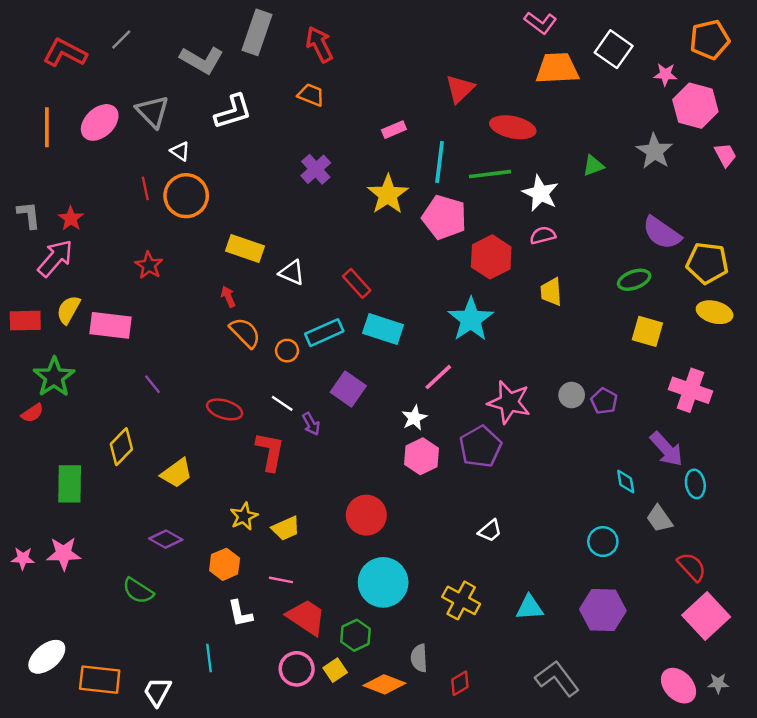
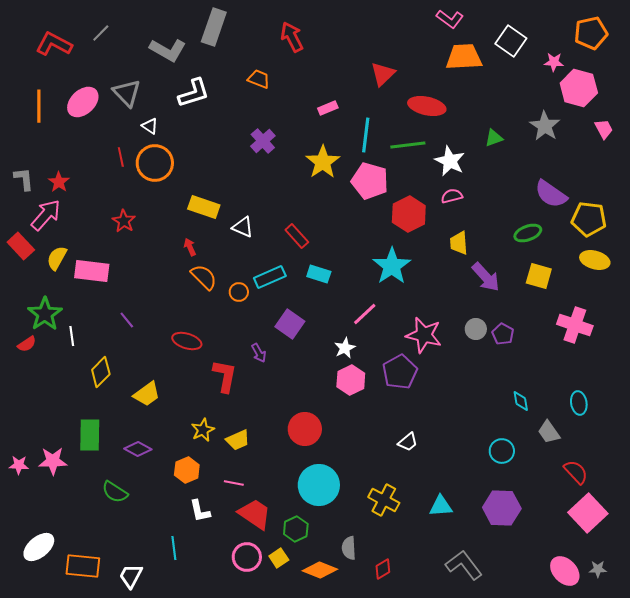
red arrow: (319, 44) -> (292, 37), moved
red rectangle: (25, 321) -> (21, 246), moved, turned 48
cyan rectangle: (383, 329) -> (319, 274), size x0.7
white line: (282, 403) -> (72, 336), moved, turned 48
purple arrow: (666, 449) -> (486, 277), moved
green rectangle: (70, 484) -> (90, 435), moved

